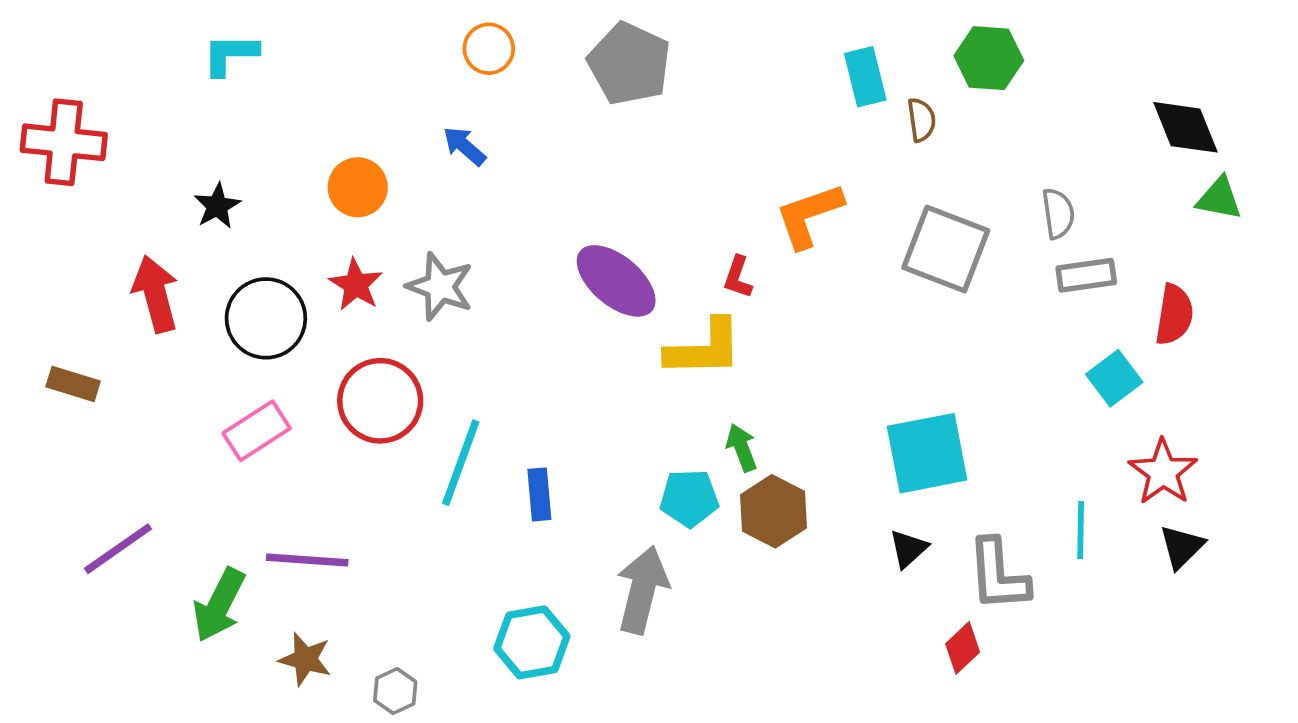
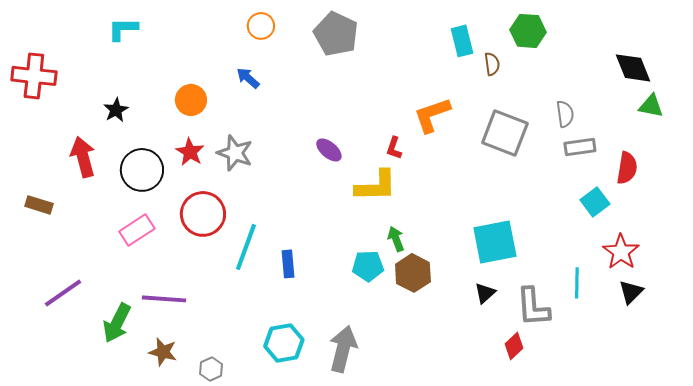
purple ellipse: (616, 281) -> (329, 150), size x0.6
gray arrow: (642, 590) -> (343, 349), moved

